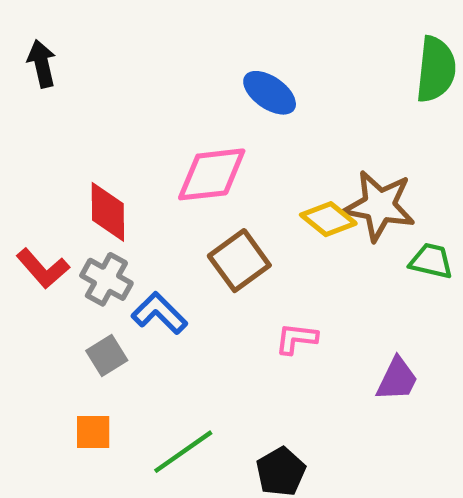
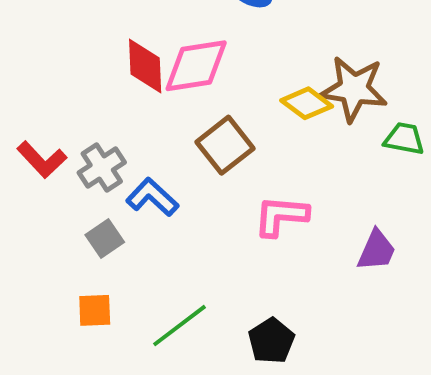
red diamond: (108, 212) -> (145, 66), moved
gray cross: (106, 279) -> (102, 167), turned 30
pink L-shape: (296, 339) -> (281, 216), size x1.4

